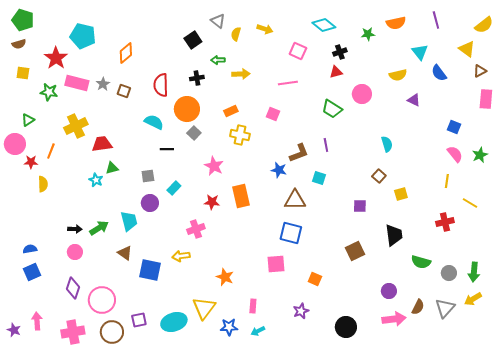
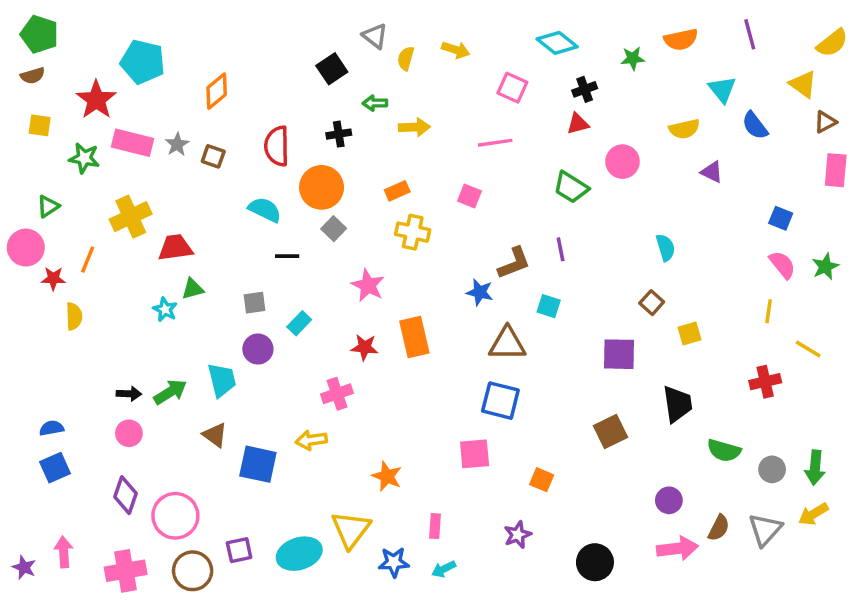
purple square: (360, 206) -> (619, 354), size x1.5

